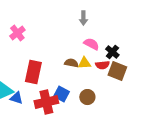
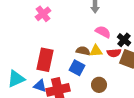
pink cross: (17, 33) -> (43, 14), moved
blue square: (61, 94) -> (77, 68), moved
blue triangle: (16, 98) -> (40, 86), moved

